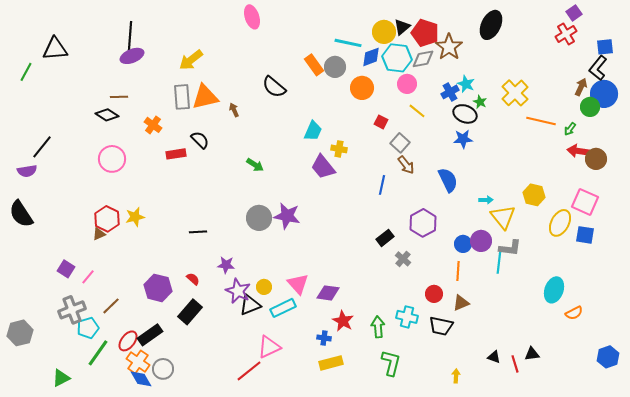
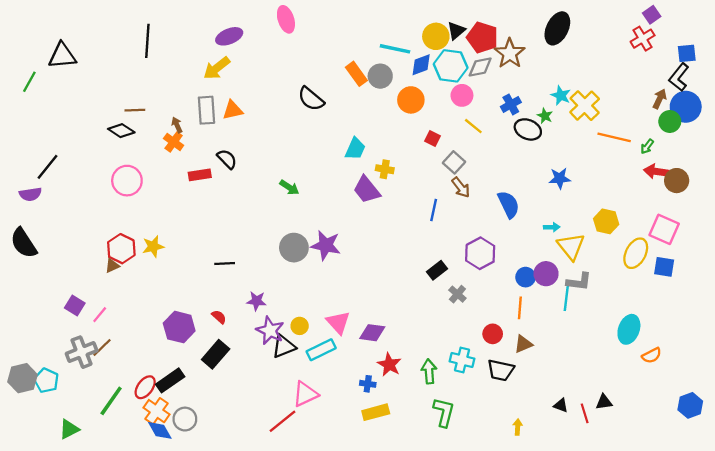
purple ellipse: (132, 56) -> (229, 36), moved
cyan star: (466, 84) -> (561, 95), moved
orange triangle: (205, 97) -> (233, 110), size x0.7
brown arrow: (234, 110) -> (177, 125), moved
blue star: (463, 139) -> (560, 178), moved
brown line: (111, 306) -> (102, 347), moved
cyan pentagon: (88, 328) -> (46, 380), moved, turned -30

